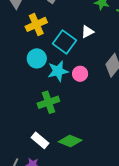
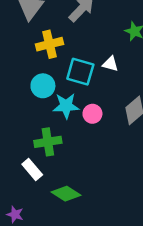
white triangle: (87, 32) -> (110, 64), turned 32
cyan square: (65, 42) -> (80, 72), turned -30
white rectangle: (40, 140) -> (32, 169), moved

